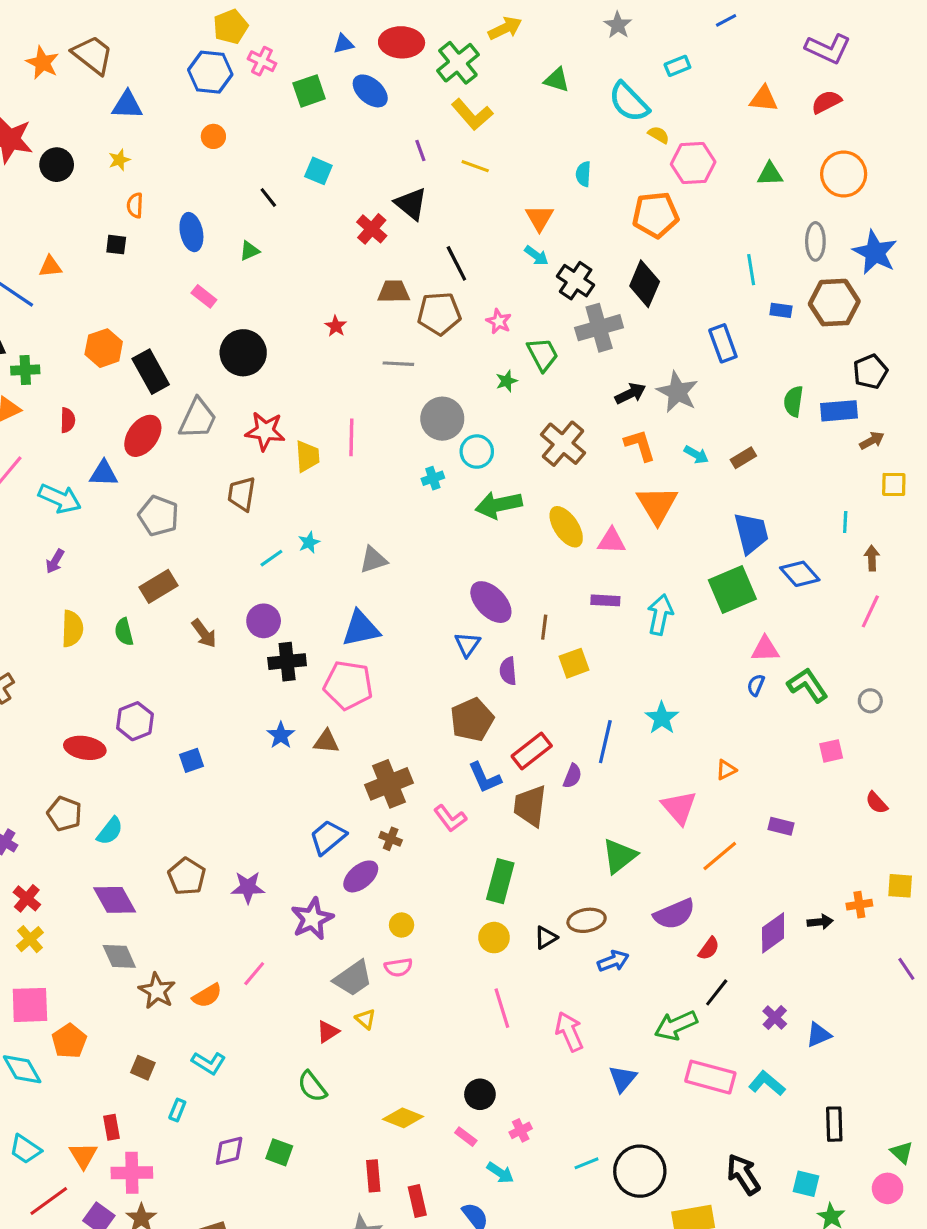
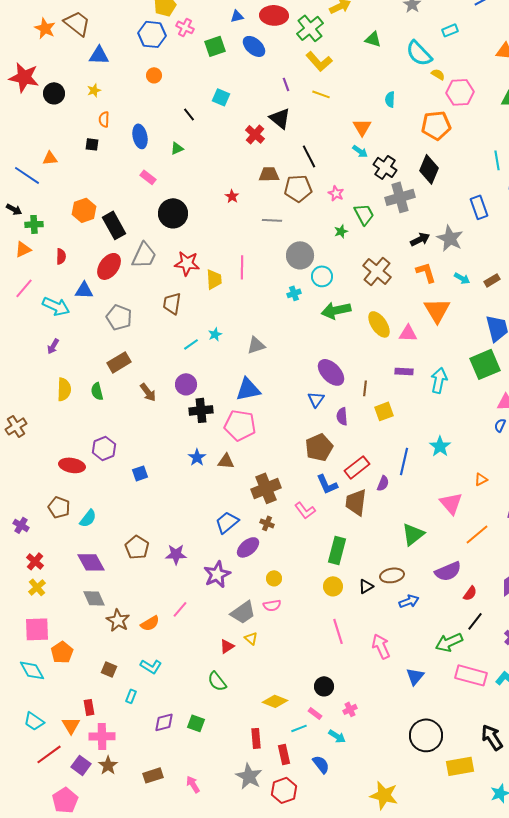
cyan line: (587, 1163) -> (299, 728), moved

